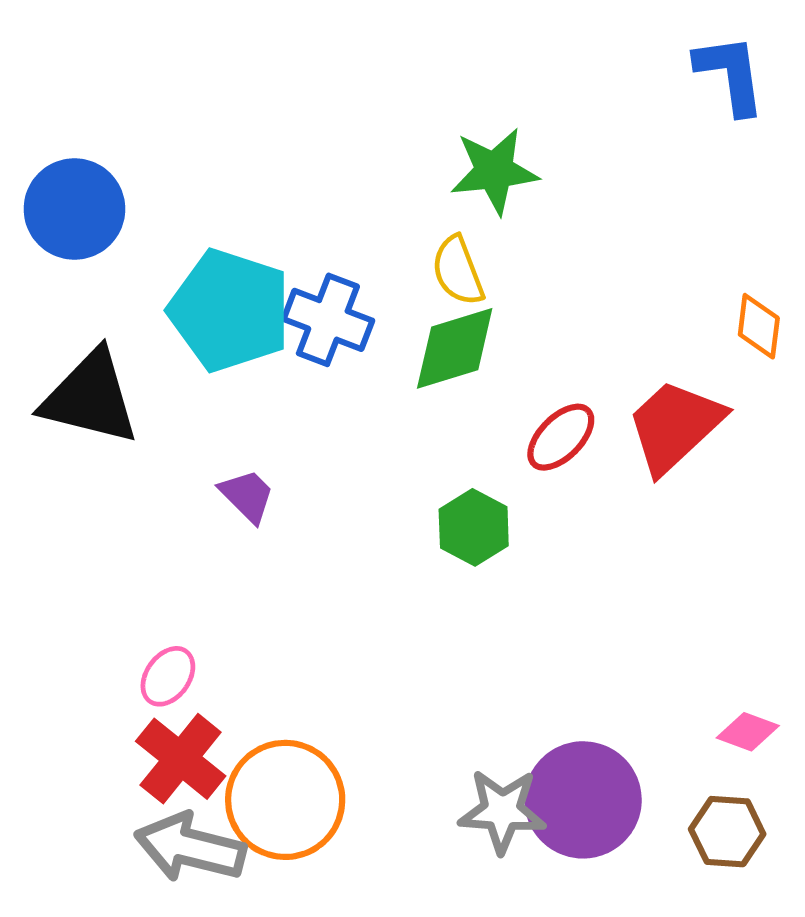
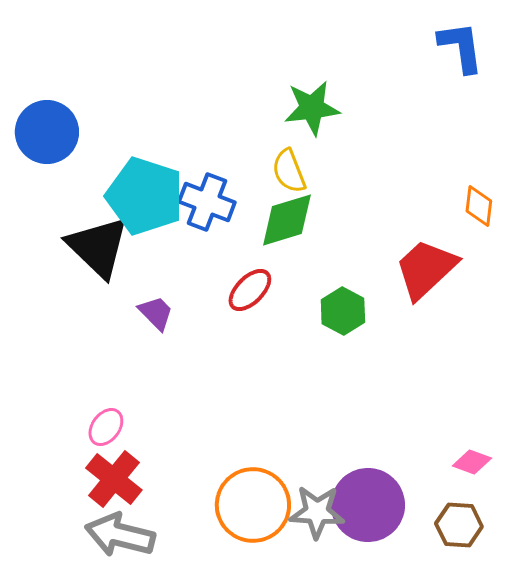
black triangle: (90, 398) -> (98, 247), moved, turned 30
red ellipse: (561, 437) -> (250, 290), moved
green hexagon: (474, 527) -> (343, 311), moved
orange circle: (285, 800) -> (253, 505), moved

